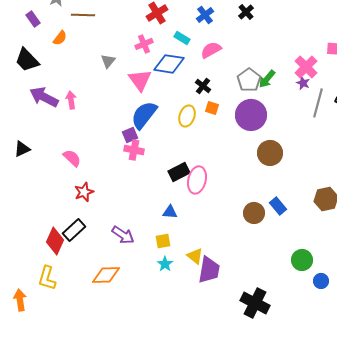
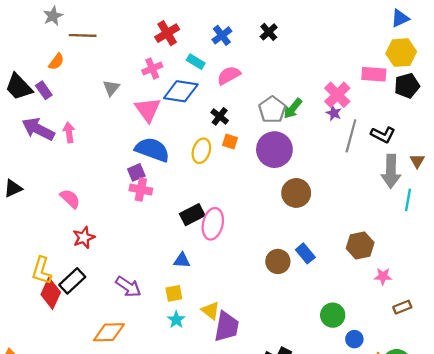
purple rectangle: (33, 19) -> (44, 90), moved
blue semicircle: (144, 115) -> (152, 150), turned 72
yellow L-shape: (47, 278) -> (42, 271), moved

